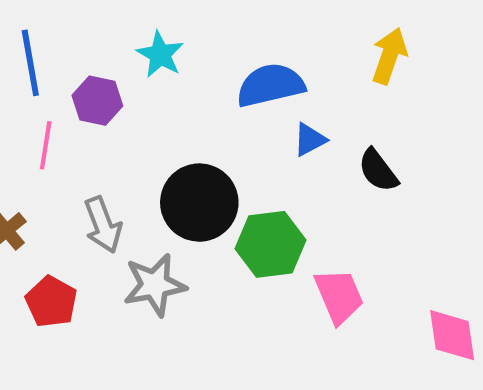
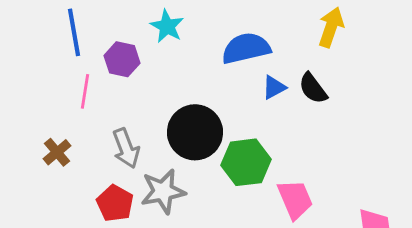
black semicircle: (378, 170) -> (313, 88), moved
red pentagon: (51, 302) -> (115, 203), moved

